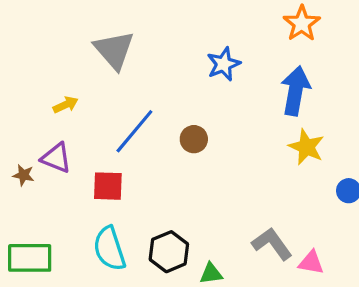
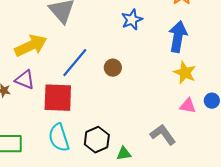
yellow arrow: (66, 105) -> (31, 46), size x2.0
red square: (108, 186) -> (58, 98), size x1.5
pink triangle: (311, 263) -> (188, 106), moved

